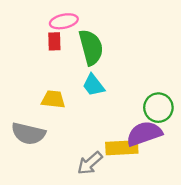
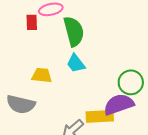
red rectangle: (54, 41) -> (32, 22), moved

